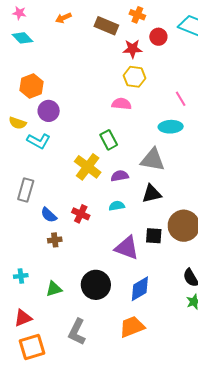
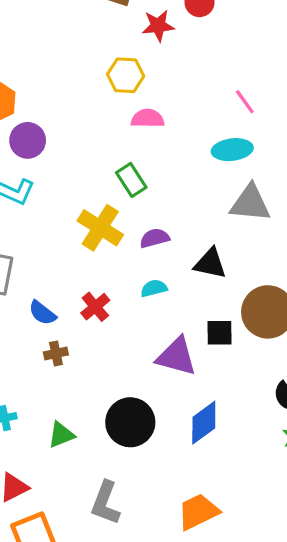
yellow hexagon: (134, 77) -> (126, 75), moved
gray triangle: (153, 160) -> (250, 203), moved
black triangle: (152, 194) -> (210, 263), turned 30
red cross: (81, 214) -> (95, 307), turned 30
orange trapezoid: (132, 327) -> (198, 512), moved

